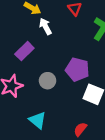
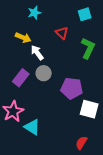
gray circle: (48, 81) -> (44, 73), moved
cyan triangle: (38, 120) -> (32, 127), moved

